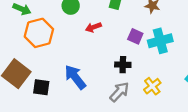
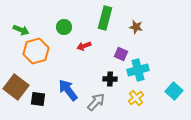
cyan cross: (160, 41) -> (138, 70), moved
gray arrow: (119, 92) -> (96, 102), moved

